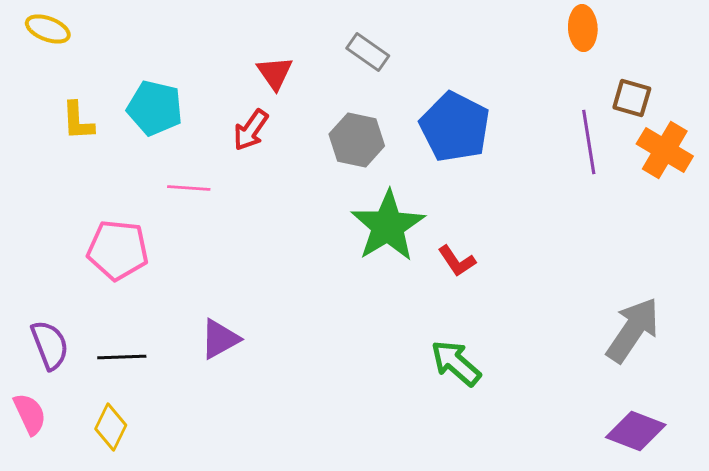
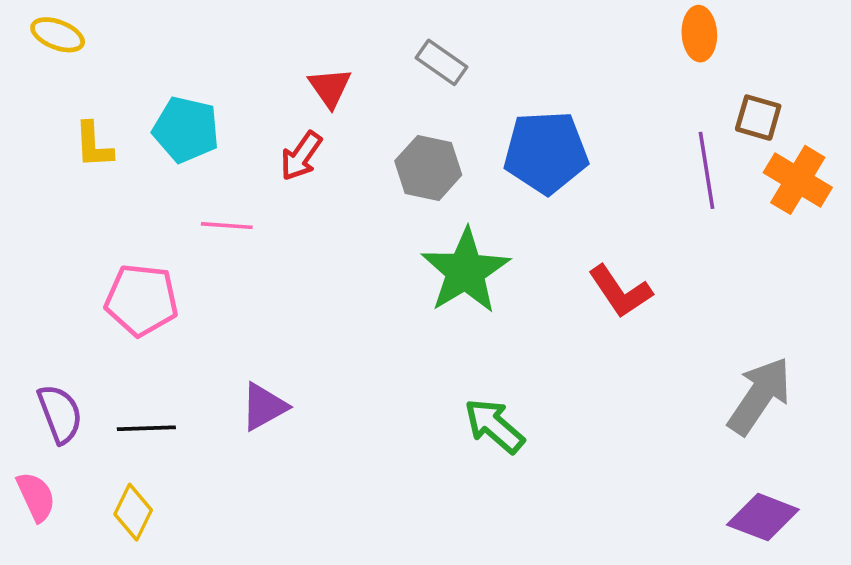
blue pentagon: (455, 127) -> (546, 152), turned -30
red L-shape: (457, 261) -> (620, 291), moved, size x1.4
green arrow: (456, 363) -> (494, 426), moved

